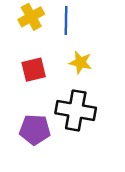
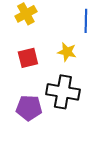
blue line: (66, 20) -> (86, 21), moved

